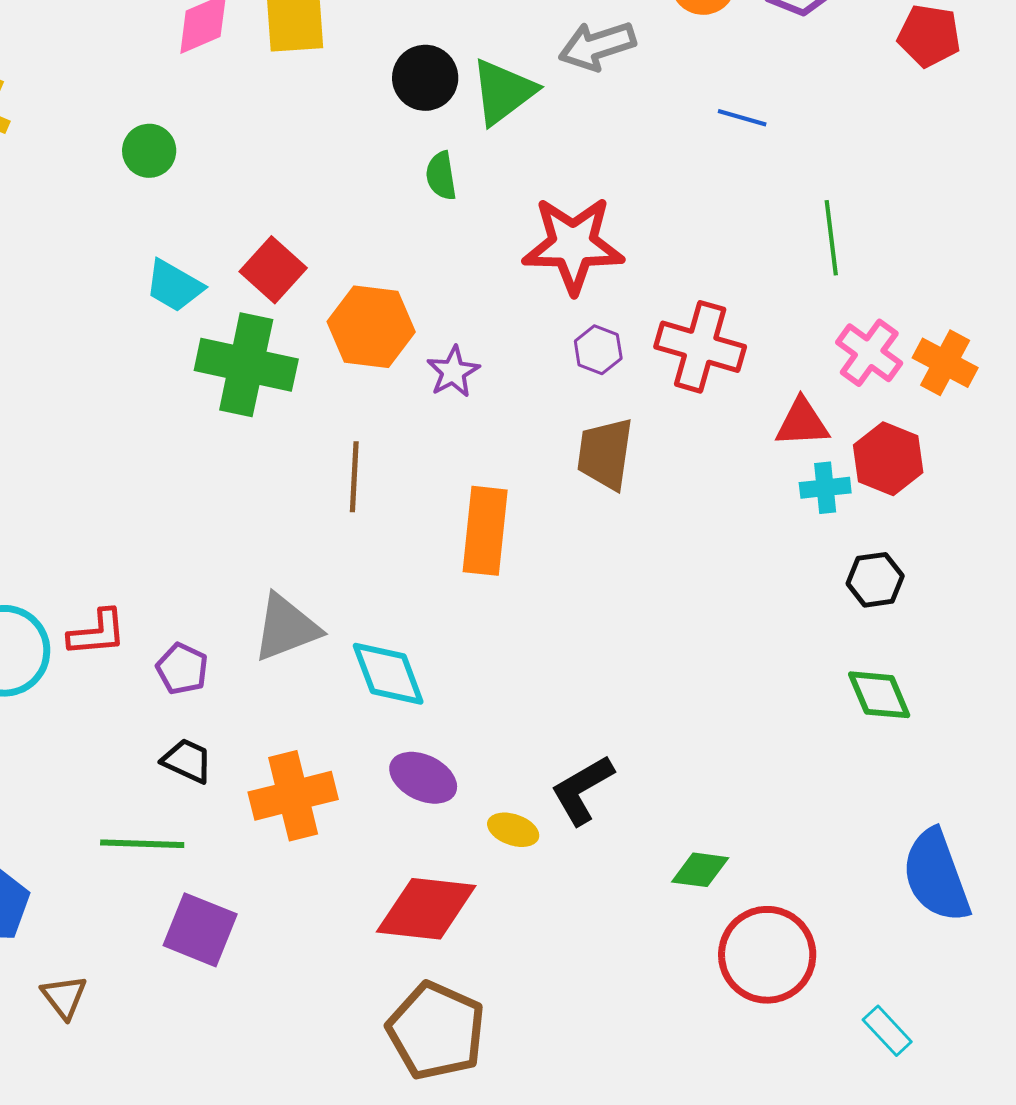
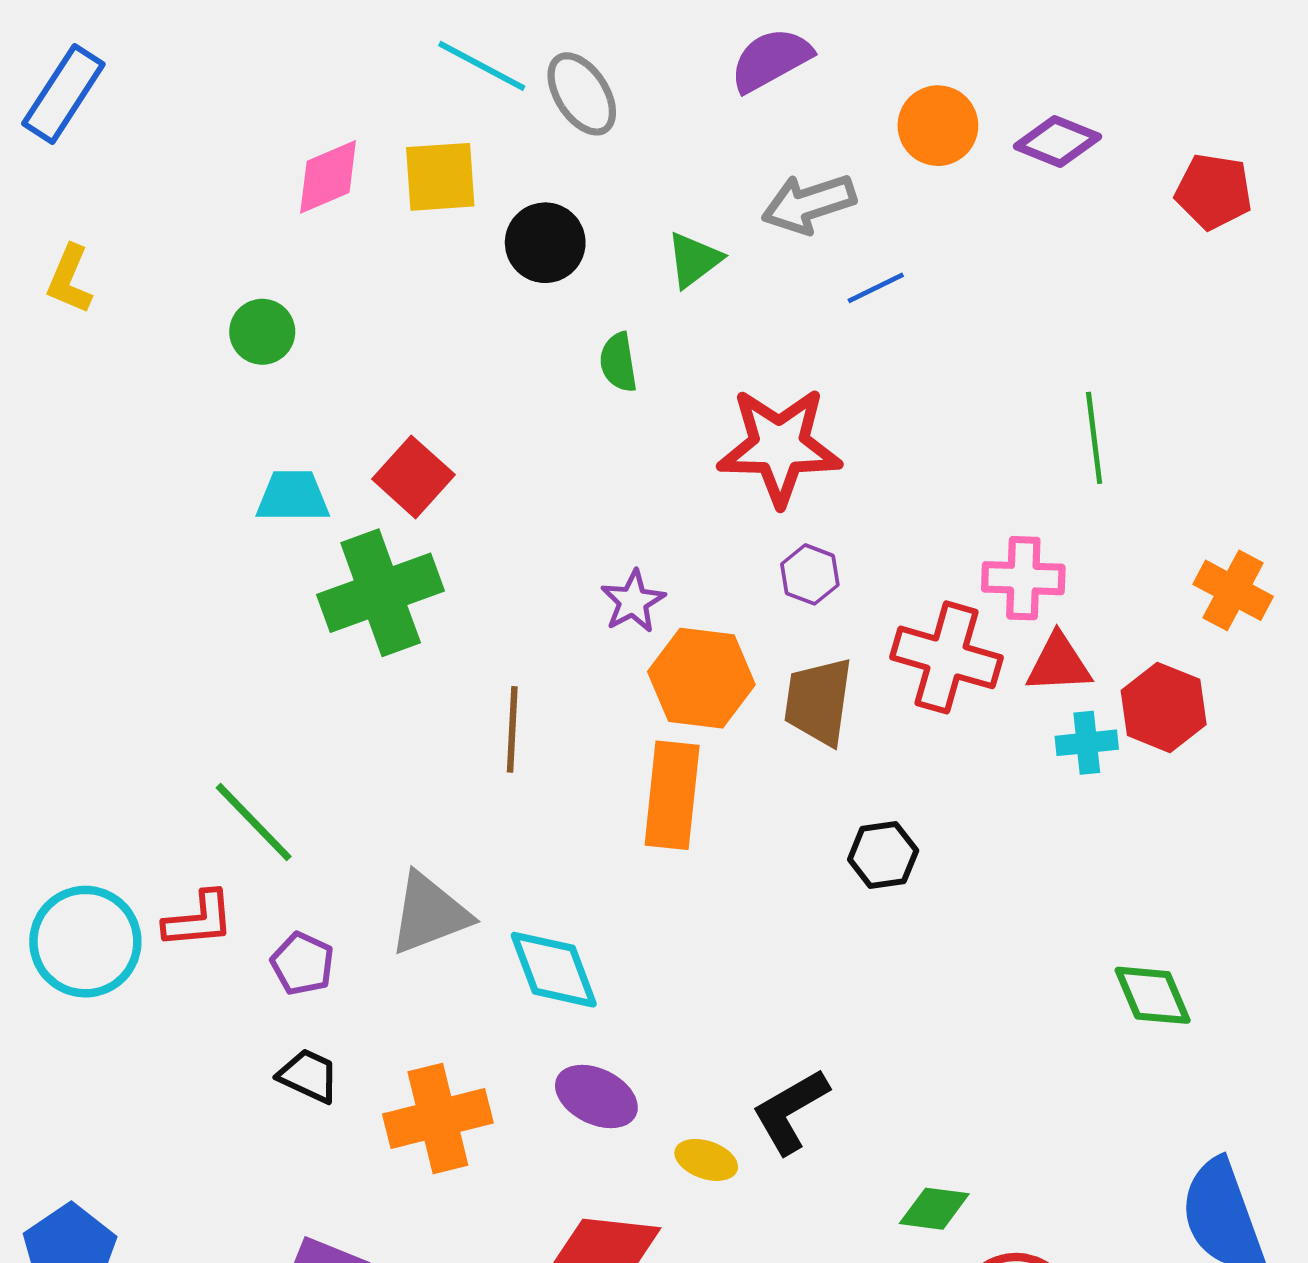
black circle: (425, 78) -> (545, 243), moved
green triangle: (503, 92) -> (694, 260), size x0.7
blue line: (742, 118) -> (876, 288), moved, turned -42
cyan trapezoid: (174, 286) -> (293, 496), turned 150
orange hexagon: (371, 327) -> (701, 678), moved
red cross: (700, 347) -> (946, 657), moved
pink cross: (869, 353) -> (1023, 578), moved, turned -34
green cross: (246, 365) -> (381, 593), turned -32
black hexagon: (875, 580) -> (883, 855), moved
green line: (142, 844) -> (254, 822), moved, turned 44

